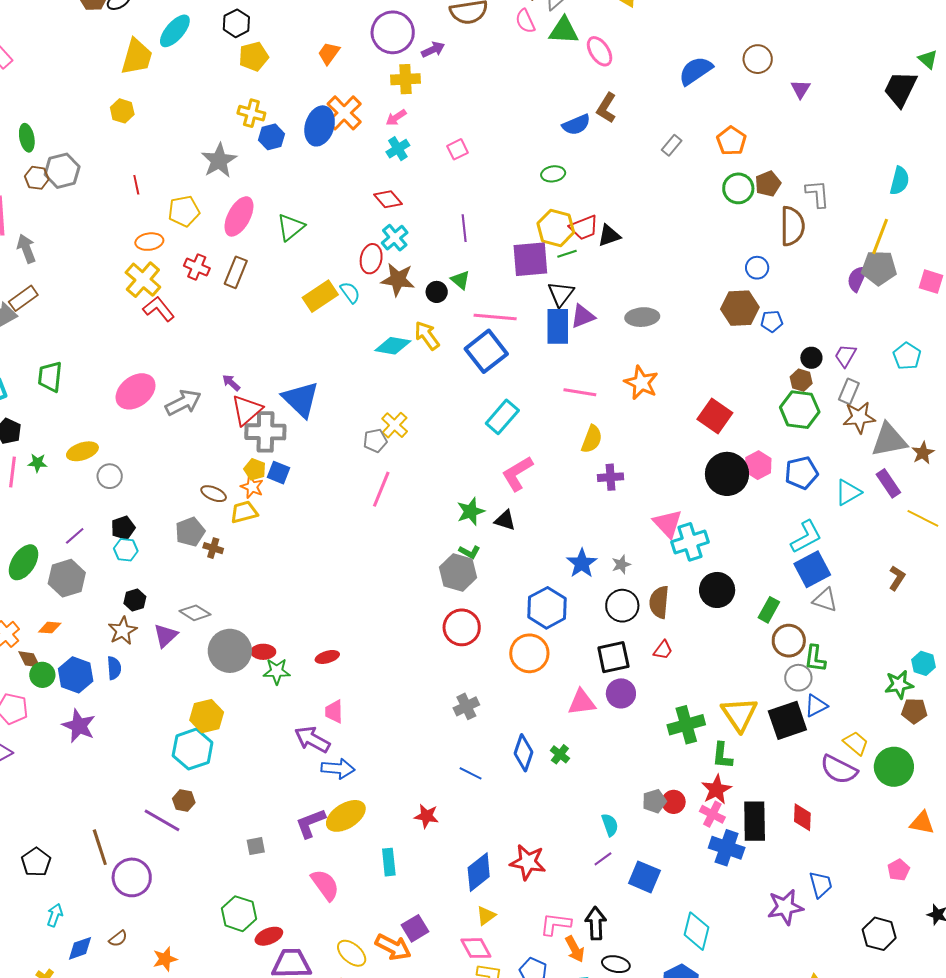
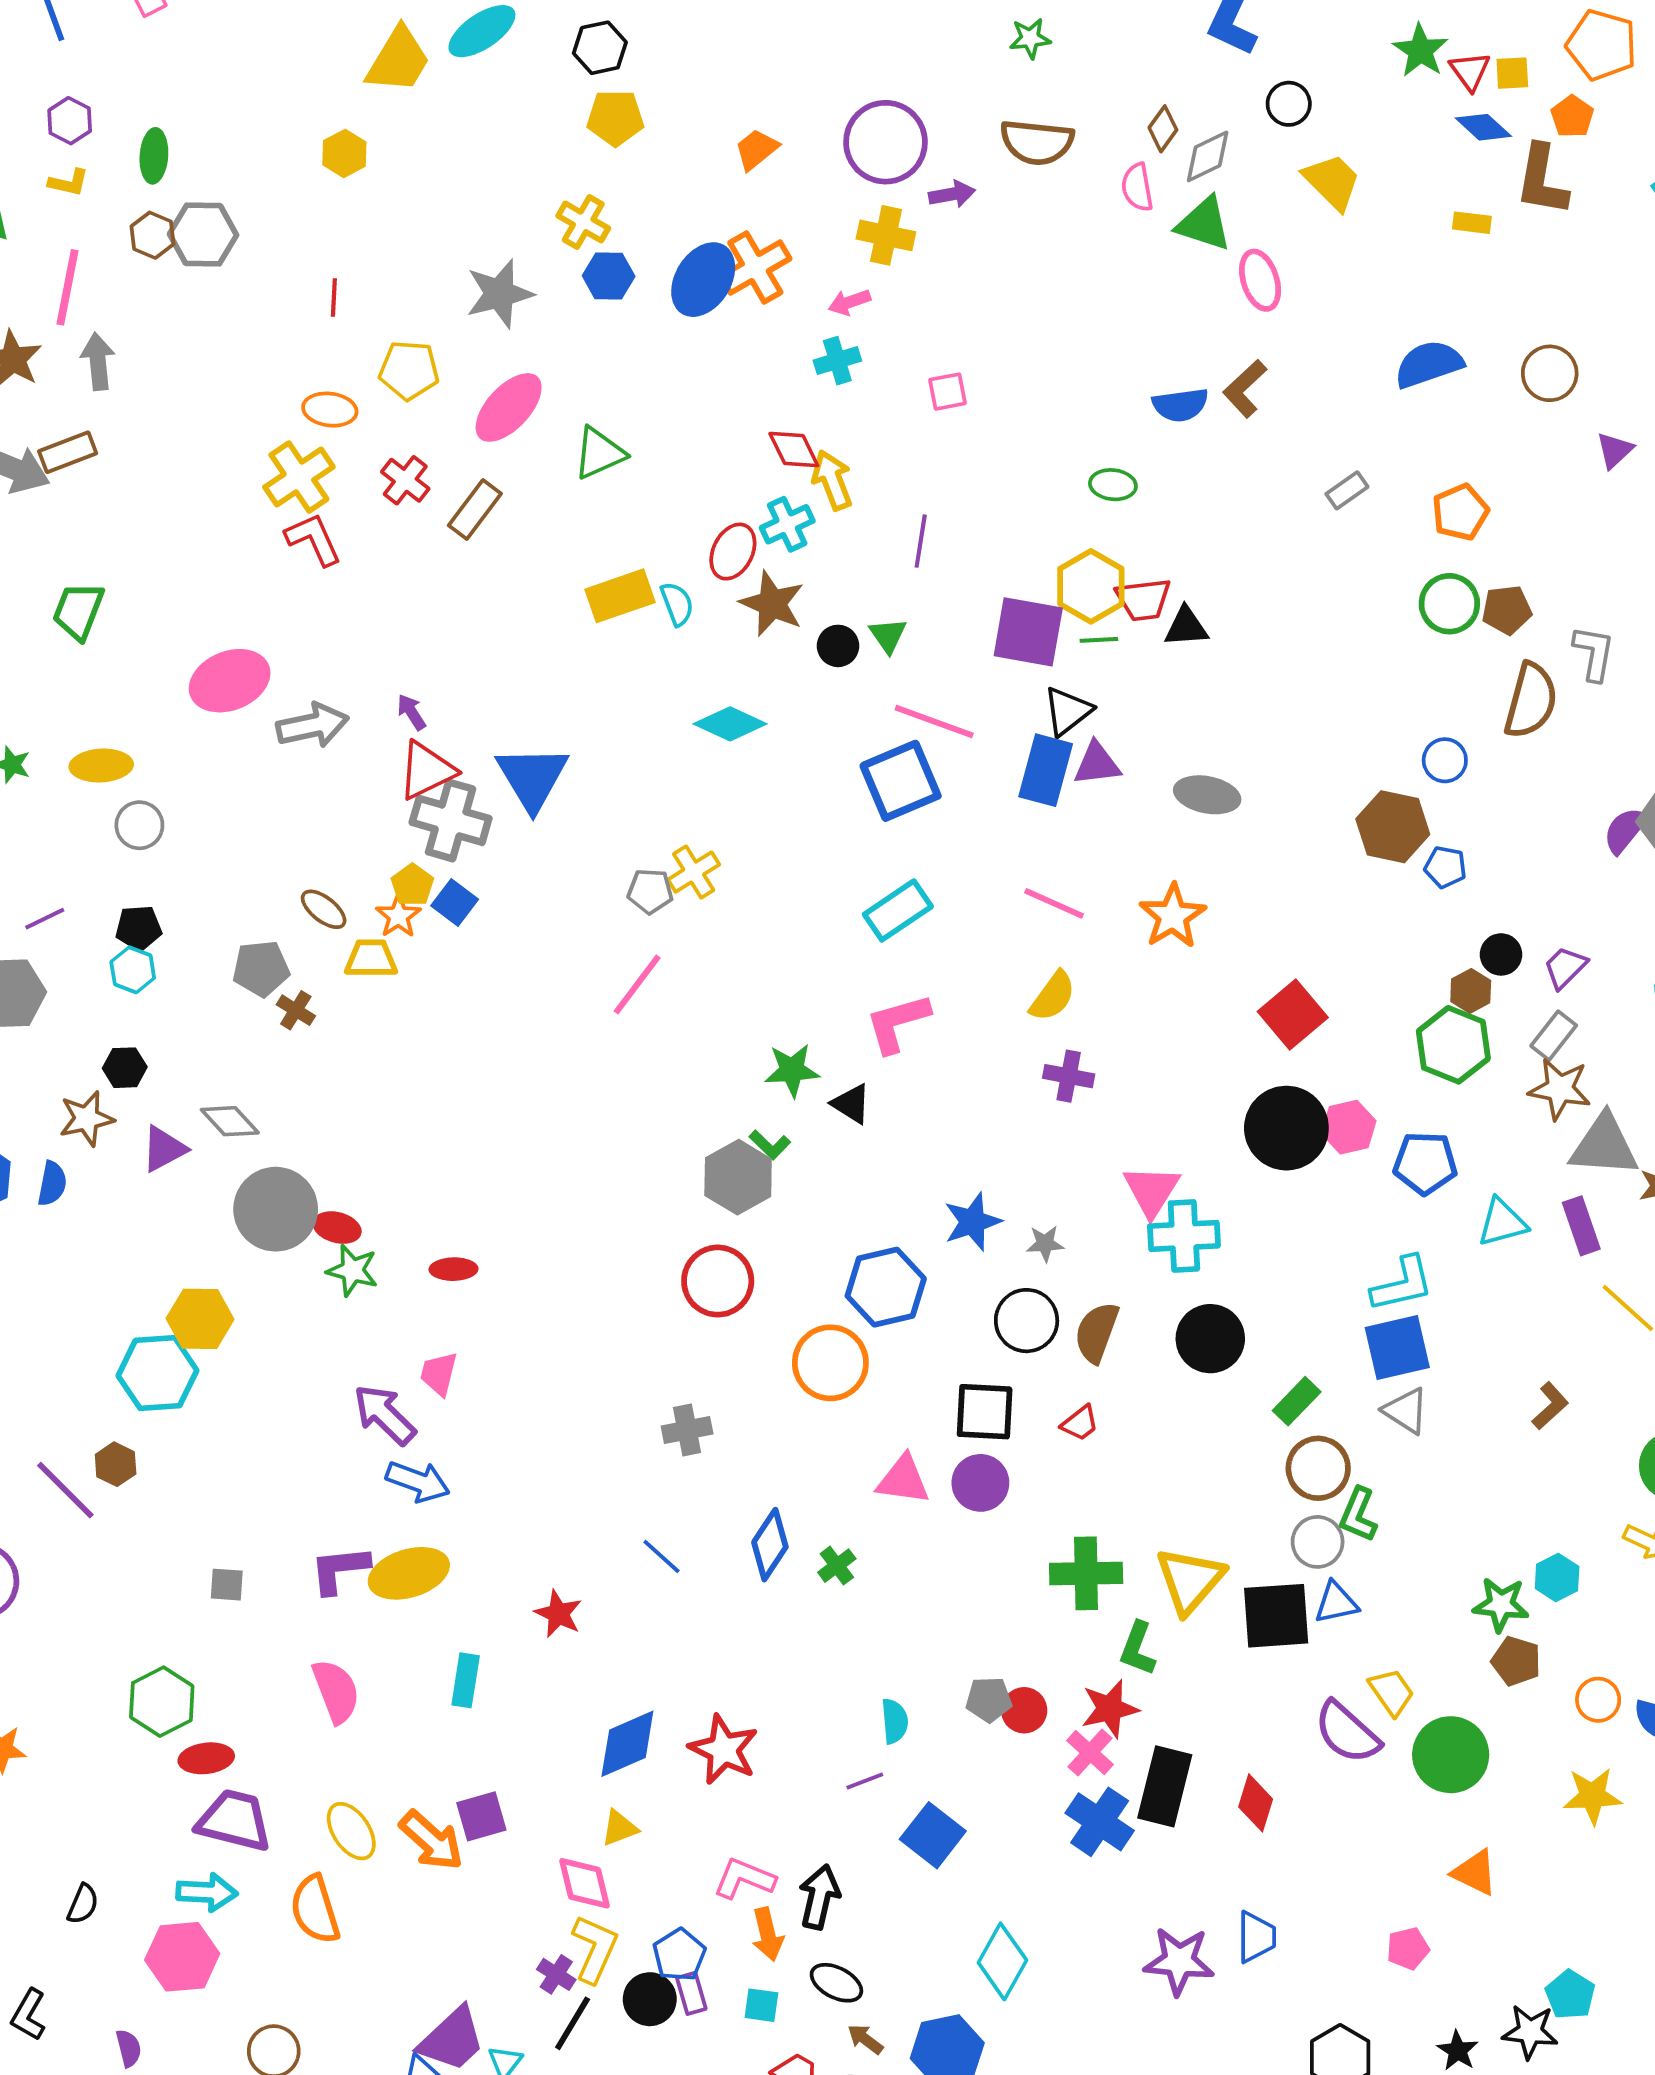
yellow arrow: (427, 335) -> (832, 480), moved

